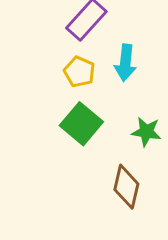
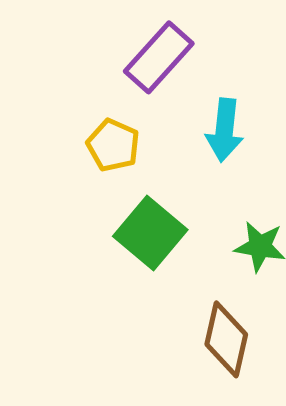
yellow pentagon: (79, 72) -> (113, 145), moved

